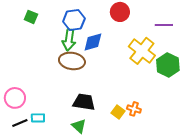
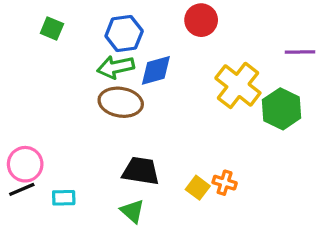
purple line: (164, 25) -> (300, 52), moved
green arrow: (69, 40) -> (116, 67), turned 70
black line: (20, 123) -> (22, 189), moved

